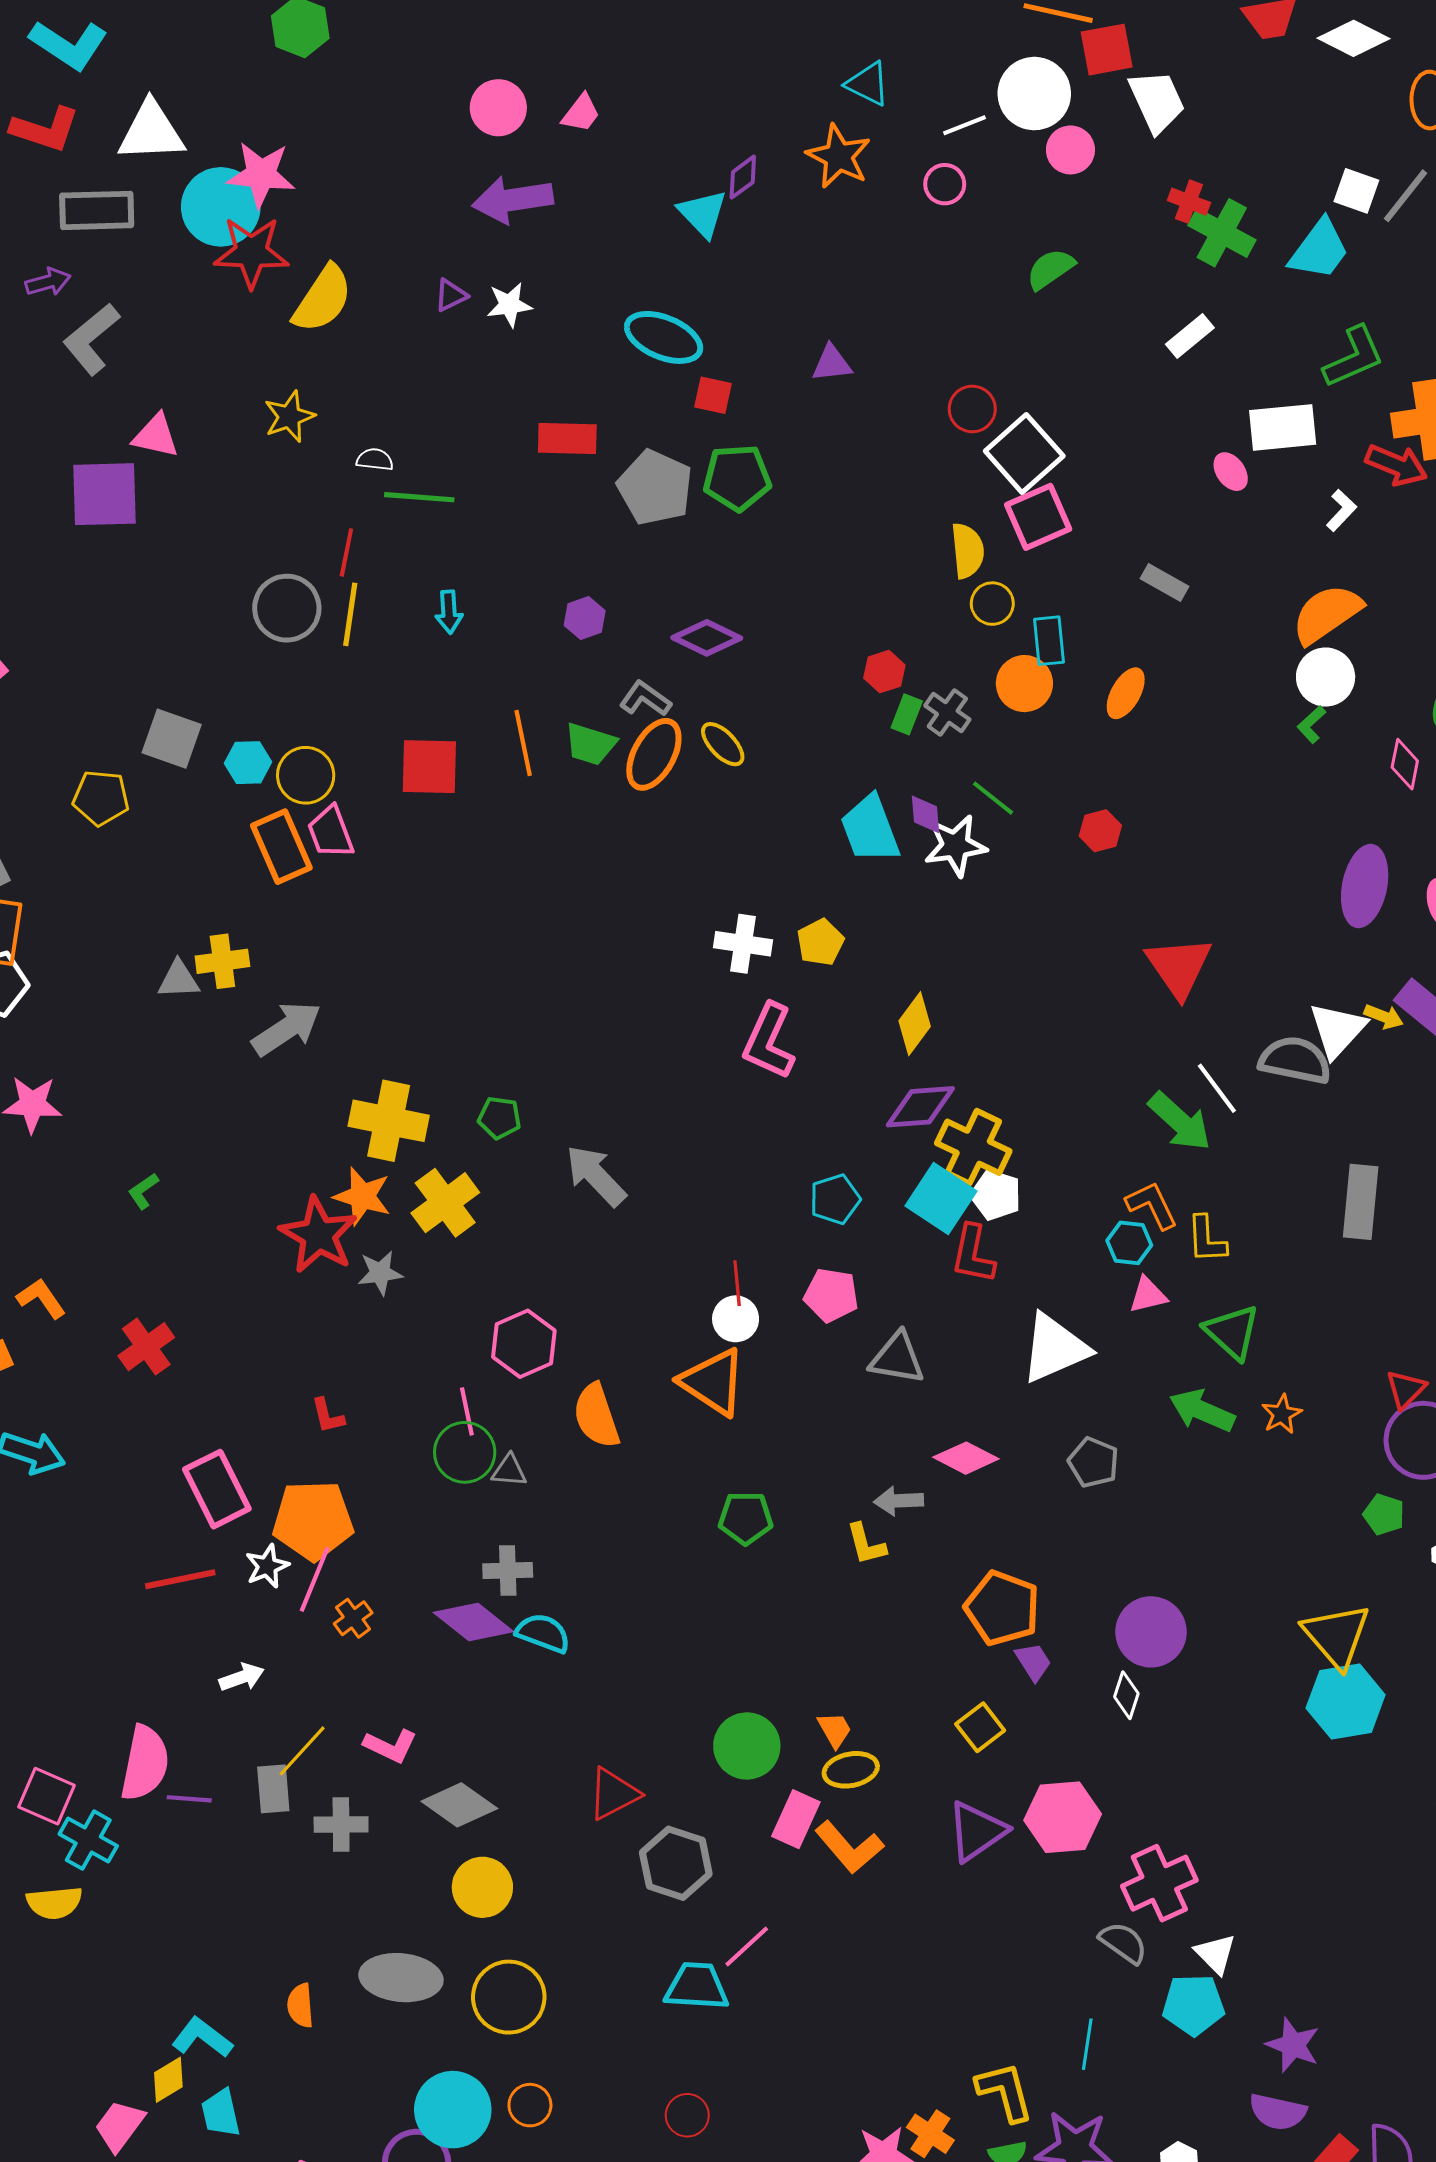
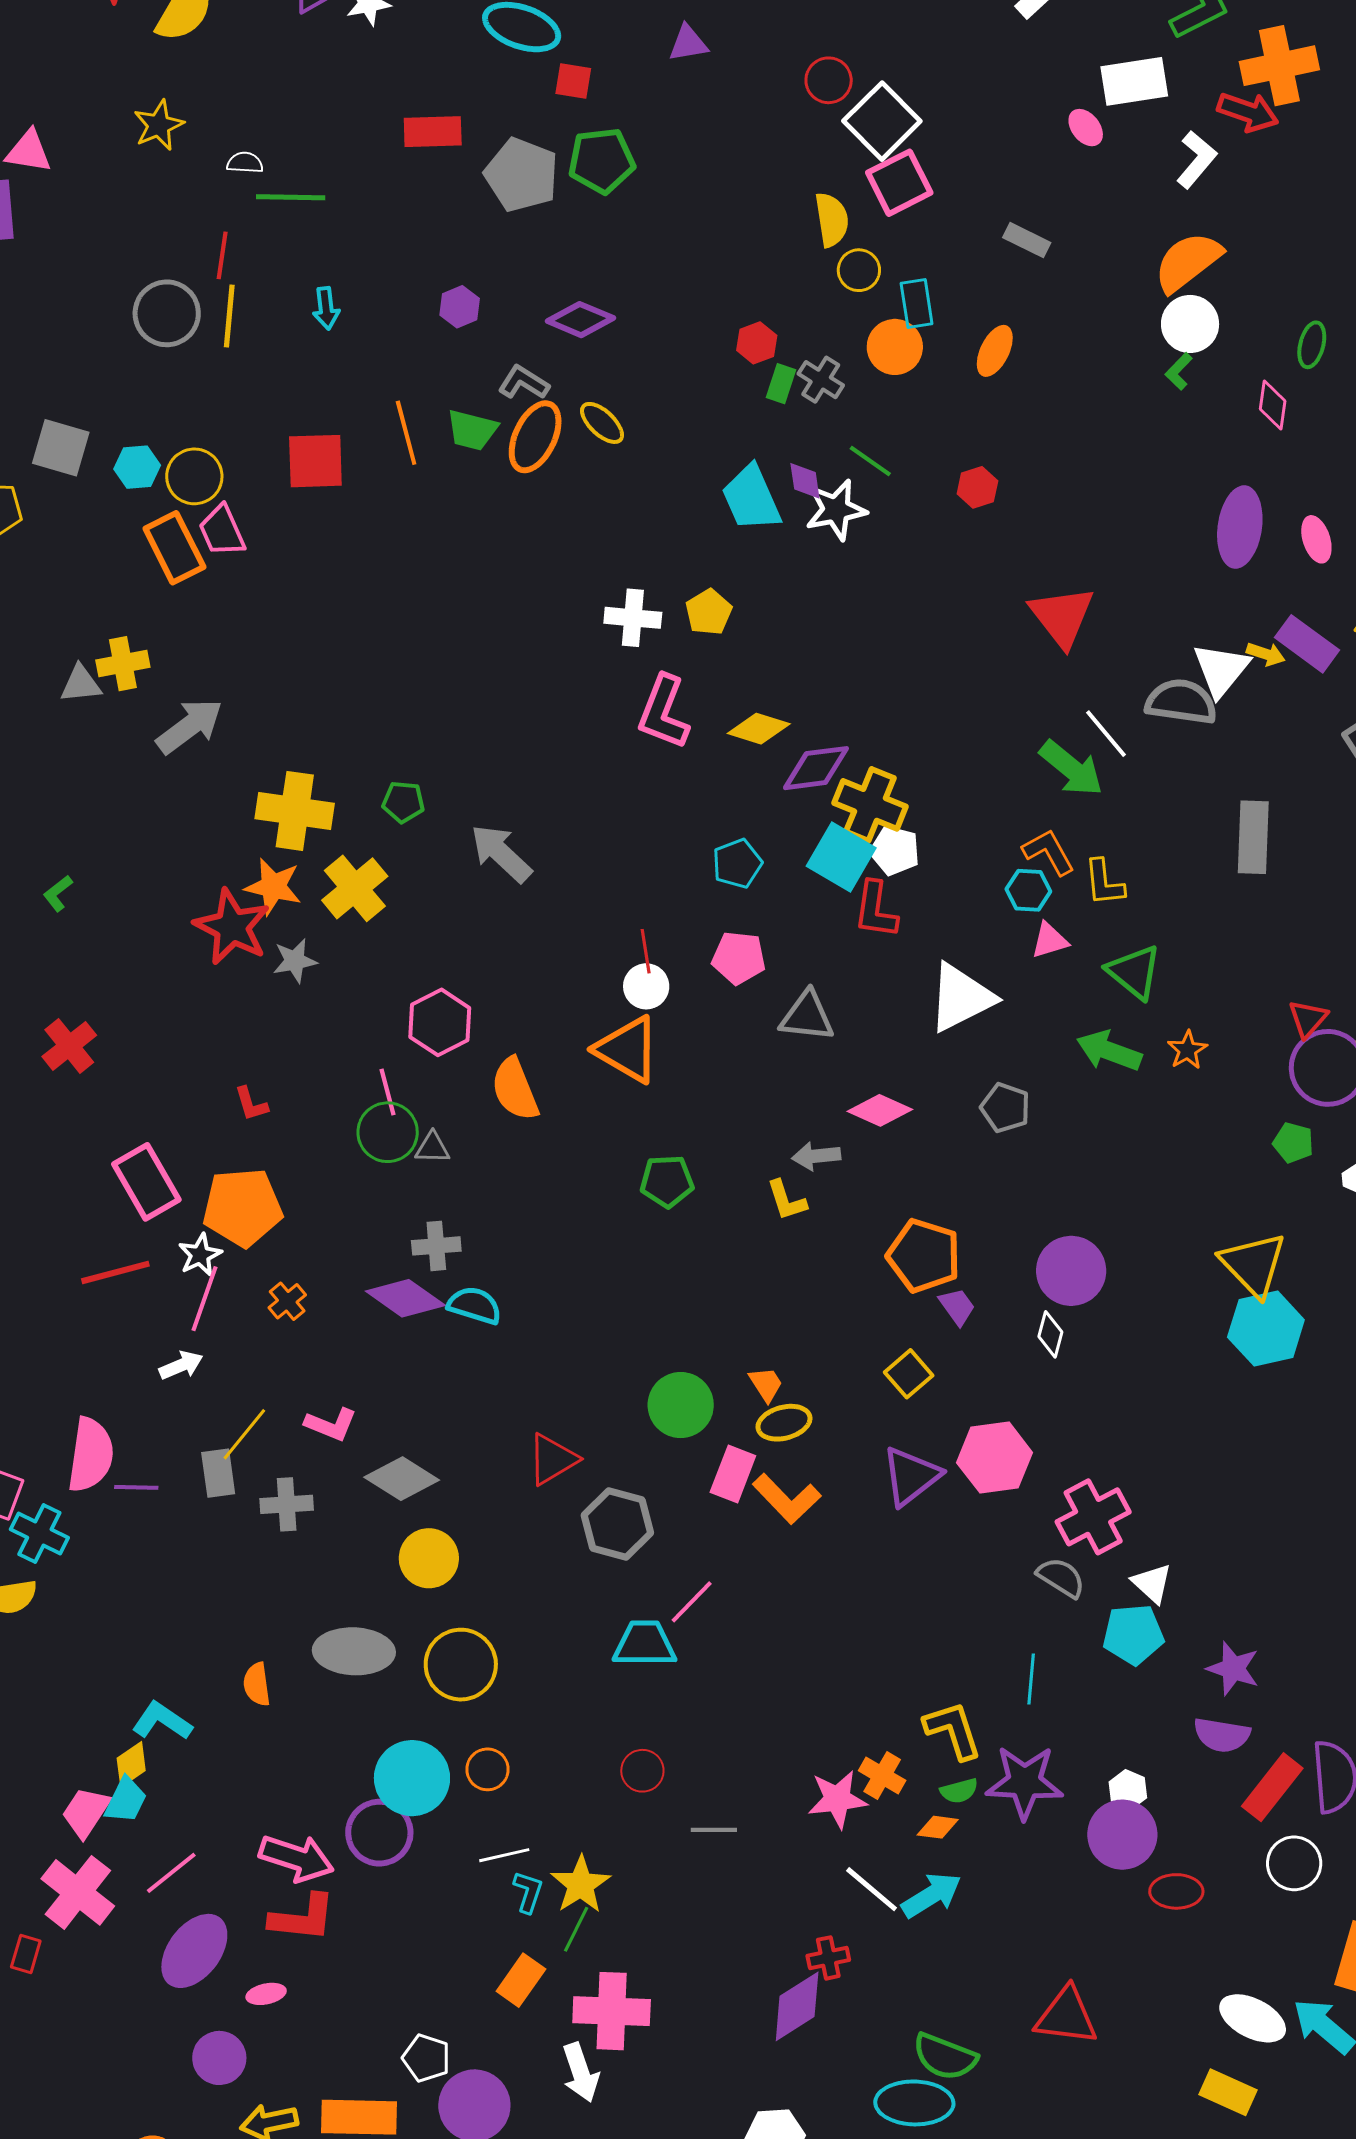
white L-shape: (1341, 510) -> (1196, 160), size x1.4
yellow diamond: (915, 1024) -> (759, 729), moved, turned 74
pink line: (315, 1579) -> (204, 1299), moved
cyan trapezoid: (221, 2113) -> (126, 1800), moved, turned -138

